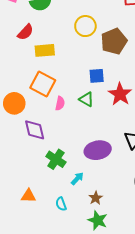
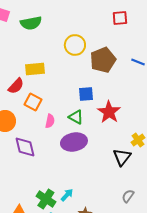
red semicircle: (25, 32) -> (16, 86), moved
orange square: (43, 84) -> (33, 102), size x0.7
purple ellipse: (98, 150) -> (74, 142), moved
green cross: (56, 159) -> (46, 199), moved

